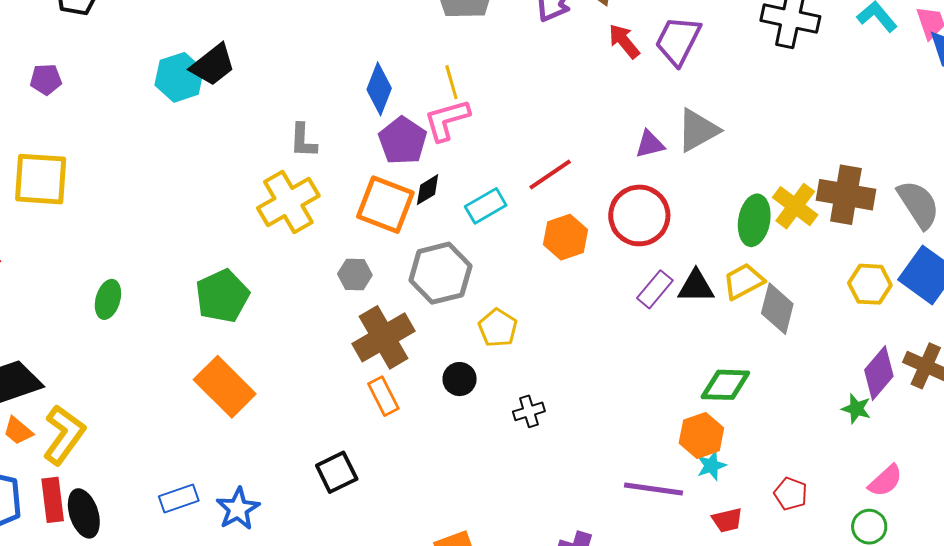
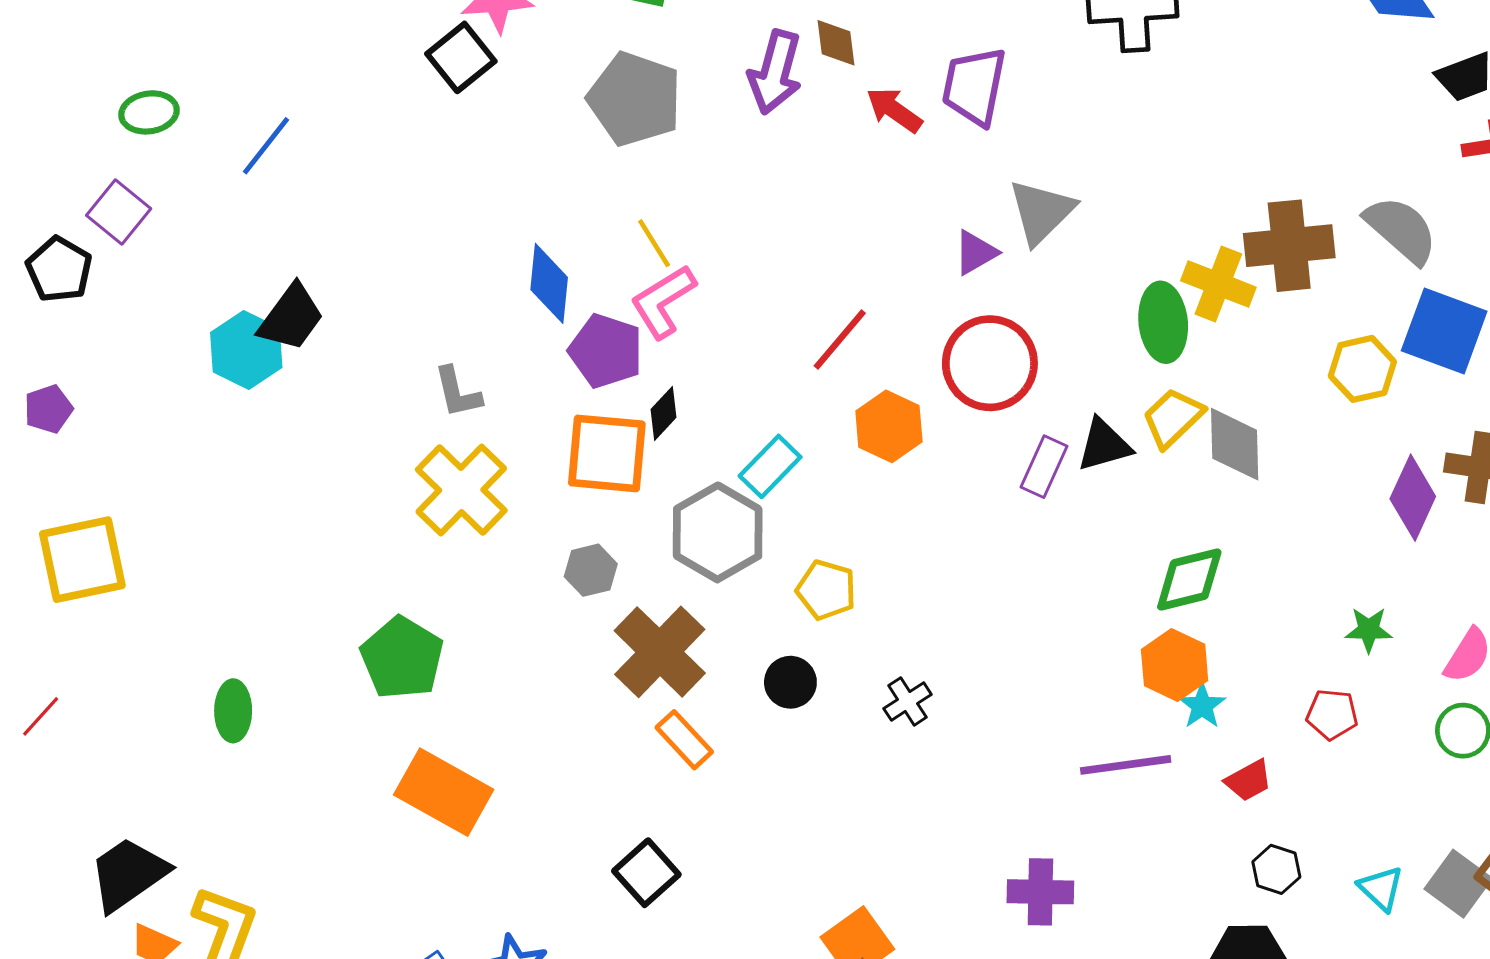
cyan rectangle: (486, 206) -> (770, 466), moved
green star: (856, 409) -> (1369, 630), moved

